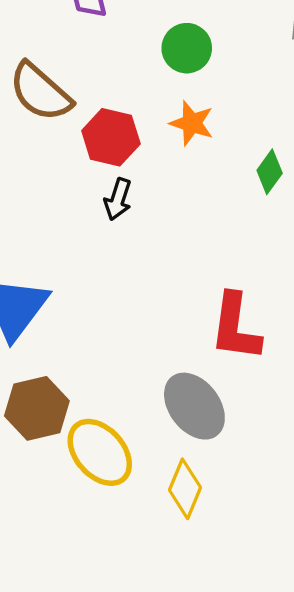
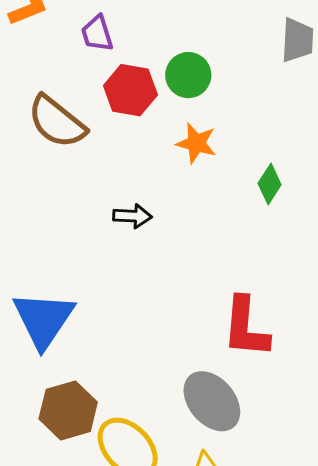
red hexagon: (111, 137) -> (130, 90), moved
black arrow: (118, 199) -> (132, 216), turned -102

